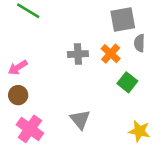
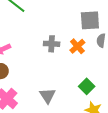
green square: (127, 82) -> (87, 86), moved

